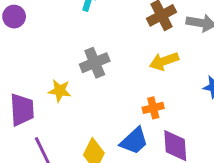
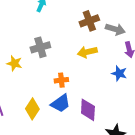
orange cross: (153, 108) -> (61, 80), moved

